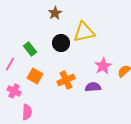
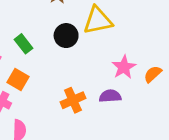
orange square: (35, 76) -> (18, 80), moved
orange cross: (66, 80) -> (73, 100), moved

